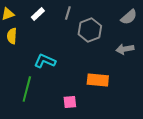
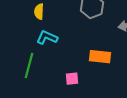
yellow semicircle: (12, 36) -> (39, 12), moved

